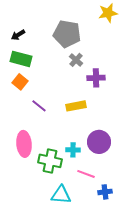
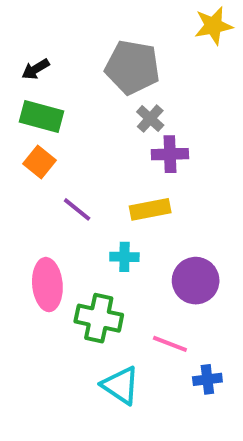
purple cross: (96, 78) -> (170, 154), moved
cyan cross: (73, 150) -> (124, 257), moved
cyan triangle: (61, 195) -> (121, 385), turned 30

